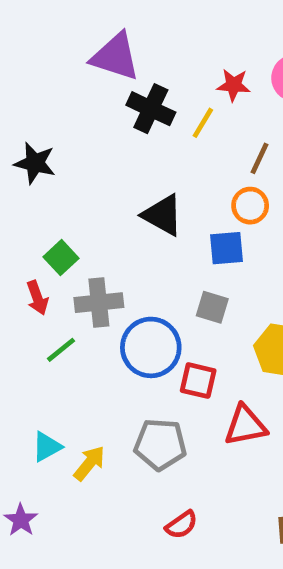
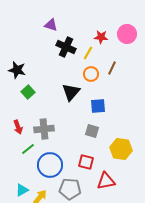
purple triangle: (115, 57) -> (51, 25), size x0.6
orange circle: (250, 206) -> (91, 74), moved
black triangle: (163, 215) -> (71, 92), turned 42
green square: (61, 258) -> (28, 92), moved
blue circle: (151, 347) -> (50, 165), moved

